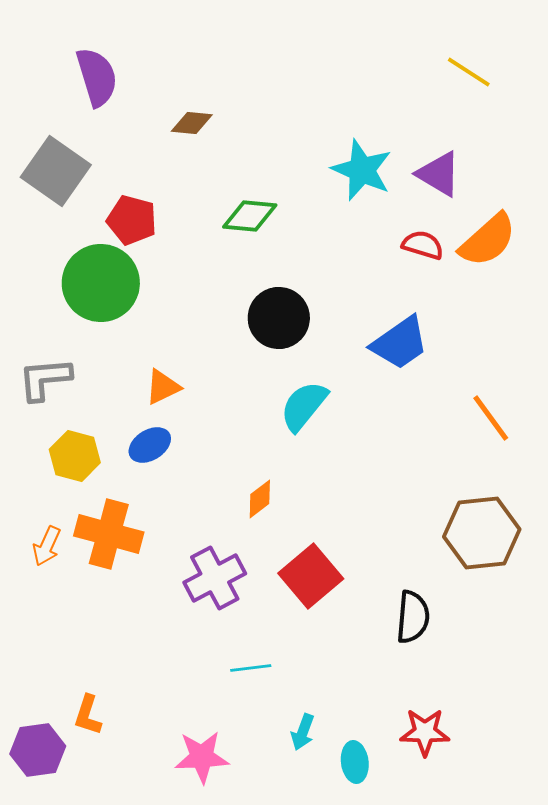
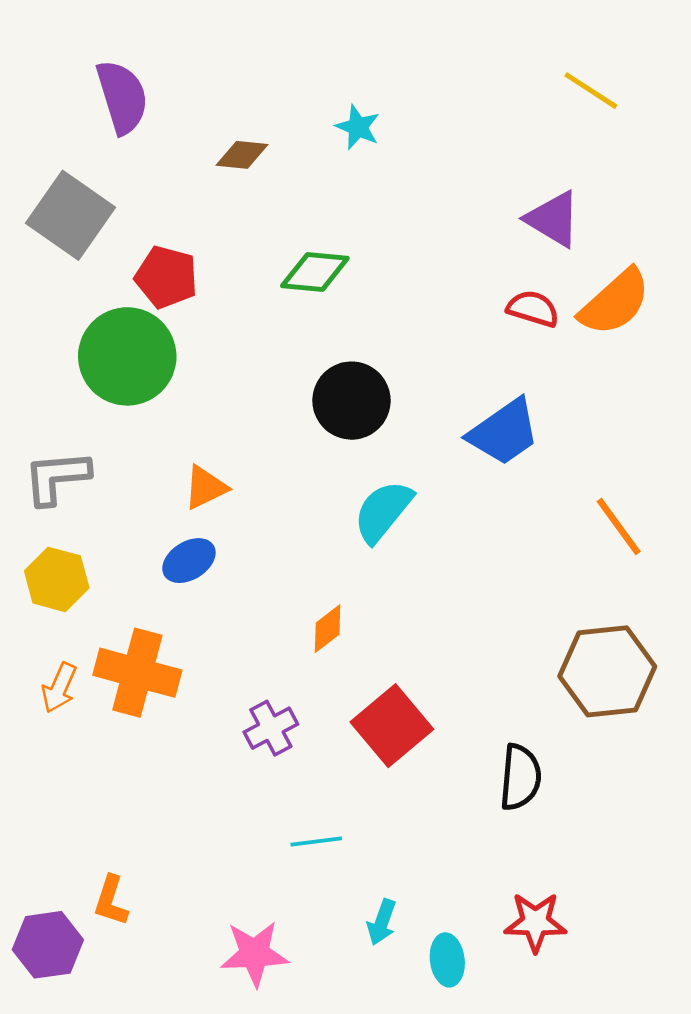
cyan star: (362, 170) -> (358, 127), moved, size x0.6
yellow hexagon: (75, 456) -> (57, 579), moved
purple cross: (215, 578) -> (271, 728), size x0.7

